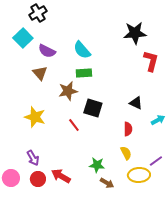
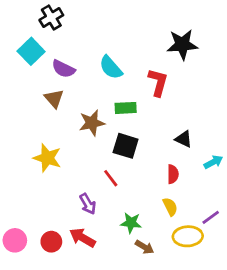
red L-shape: (151, 61) -> (158, 82), moved
green rectangle: (84, 73) -> (126, 108), moved
red line: (74, 125) -> (111, 178), moved
purple arrow: (33, 158) -> (88, 204), moved

